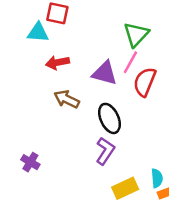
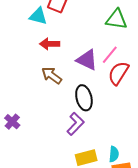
green triangle: (136, 34) -> (116, 19), moved, turned 45

